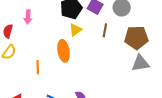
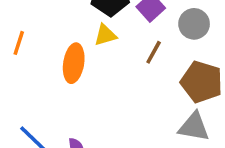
orange line: (38, 67) -> (19, 43), moved

